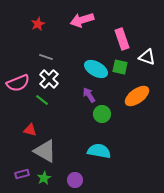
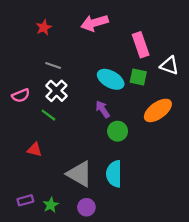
pink semicircle: (18, 83) -> (21, 95), size x0.7
gray triangle: (45, 151) -> (80, 174), moved
cyan semicircle: (99, 151) -> (114, 174), turned -100

